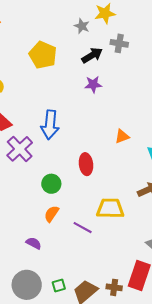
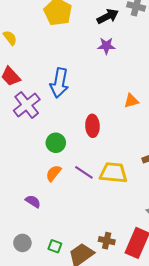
purple line: (83, 228) -> (84, 172), moved
gray circle: (27, 285) -> (22, 243), size x0.6
green square: (59, 285) -> (55, 246), turned 32
brown cross: (114, 287) -> (107, 241), moved

